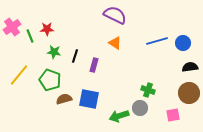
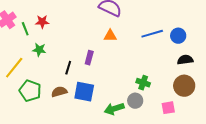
orange triangle: (115, 43) -> (110, 36), turned -32
green star: (54, 52) -> (39, 50), moved
black line: (75, 56) -> (68, 68), moved
green pentagon: (50, 80) -> (30, 91), moved

